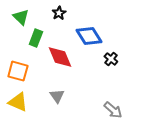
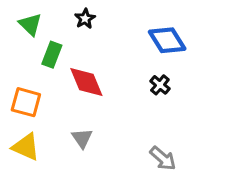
blue diamond: (89, 36) -> (167, 40), moved

